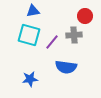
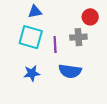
purple line: (52, 42) -> (55, 45), turned -42
blue star: (30, 79) -> (32, 73), moved

